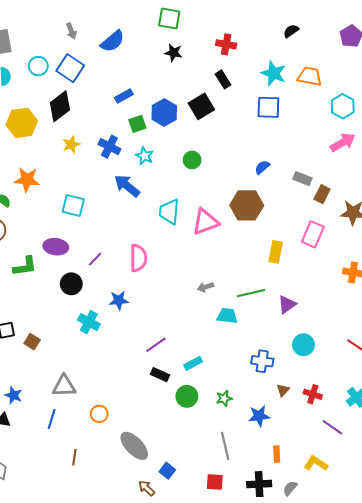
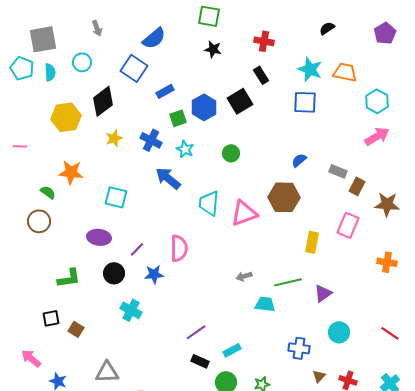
gray arrow: (71, 31) -> (97, 28), moved
blue square: (70, 68) -> (134, 68), moved
green L-shape: (25, 266) -> (69, 278), moved
blue star: (119, 300) -> (154, 274), moved

